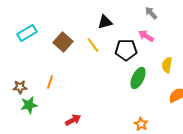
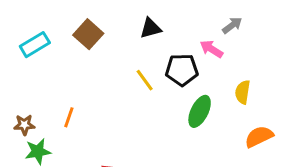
gray arrow: (151, 13) -> (232, 25), moved, turned 96
brown square: (63, 42) -> (88, 34), moved
yellow line: (93, 45) -> (145, 80), moved

